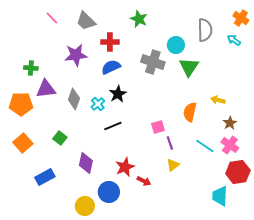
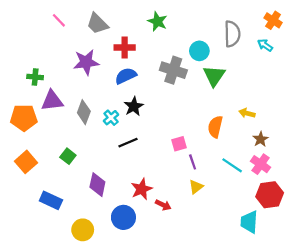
blue rectangle: (45, 177) -> (51, 200), turned 54
yellow circle: (85, 206) -> (83, 230), moved

